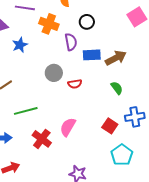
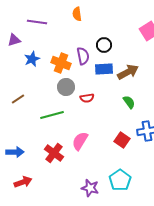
black circle: (87, 22) -> (104, 45), moved
orange cross: (49, 24) -> (61, 63), moved
green line: (26, 111) -> (52, 115), moved
cyan pentagon: (122, 155) -> (120, 180), moved

